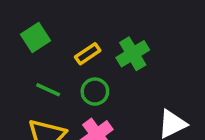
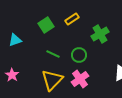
yellow rectangle: (88, 54) -> (72, 19), moved

